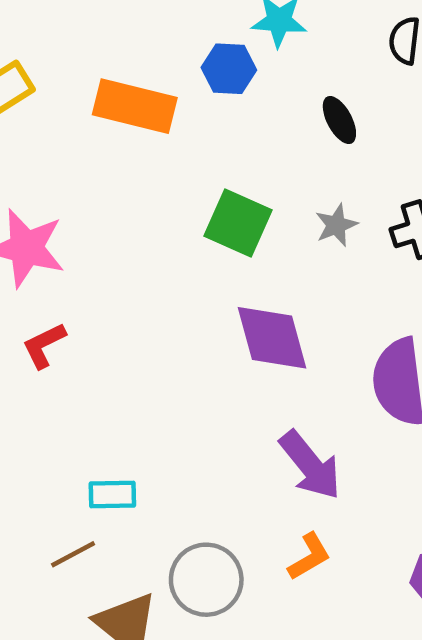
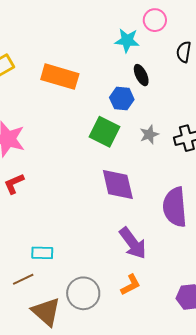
blue hexagon: (229, 69) -> (122, 98), moved
black ellipse: (339, 120) -> (141, 75), moved

